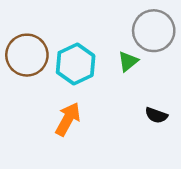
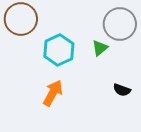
brown circle: (27, 55) -> (21, 19), moved

